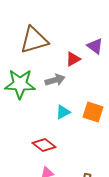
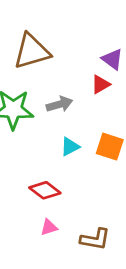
red triangle: (73, 59) -> (100, 84), moved

